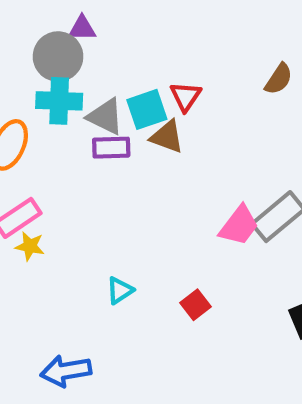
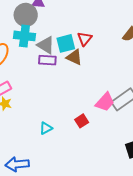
red square: (196, 305) -> (82, 121), moved

